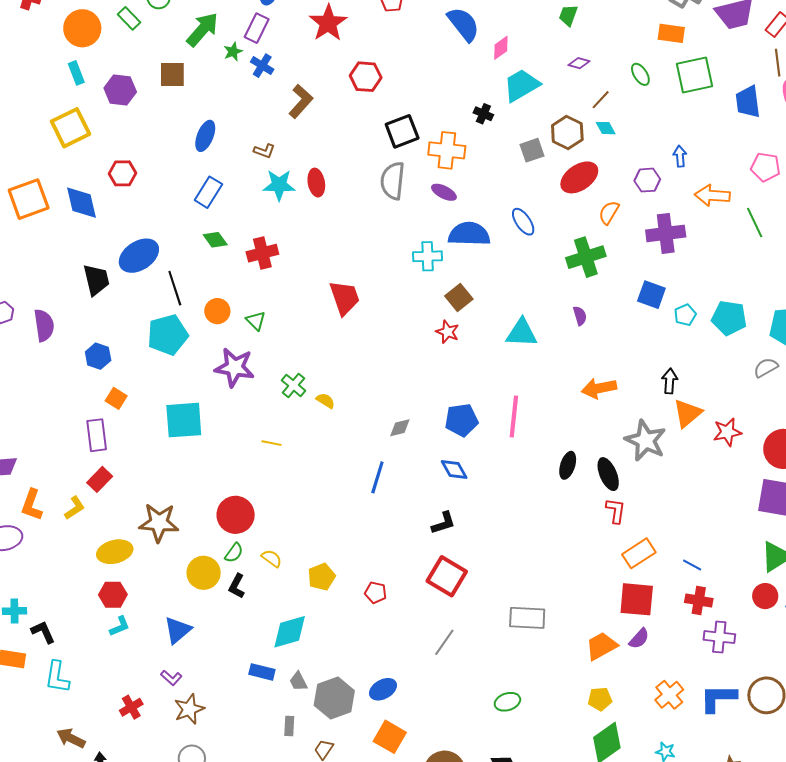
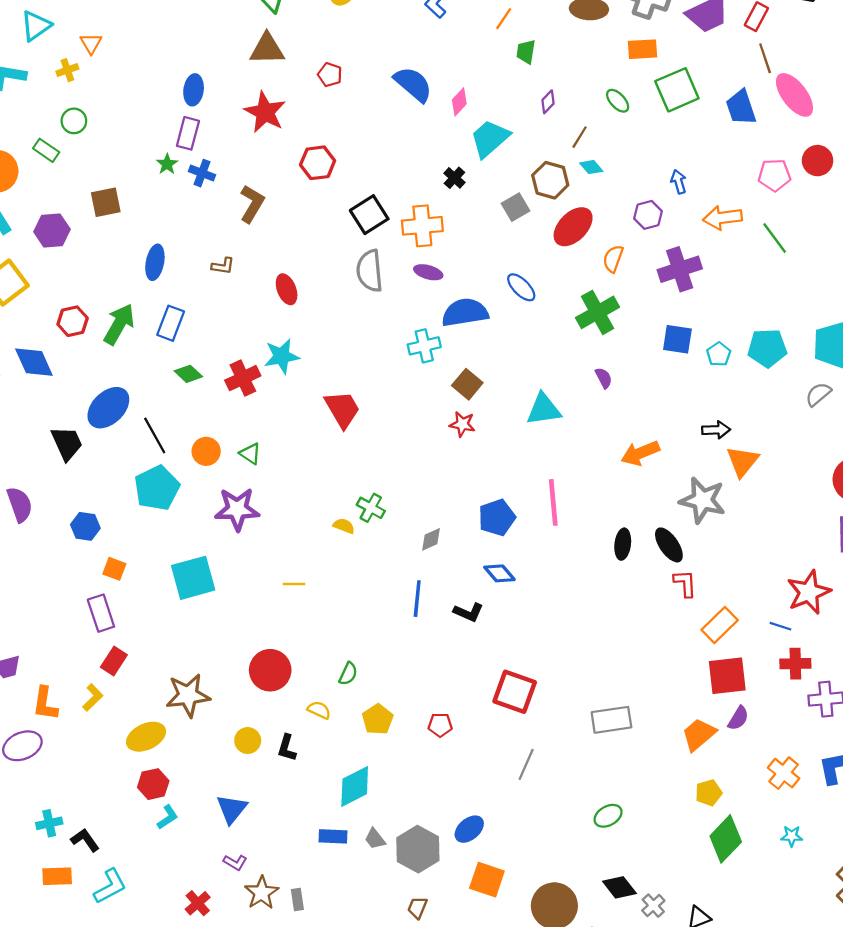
green arrow: (202, 29) -> (119, 324), moved
purple diamond: (579, 63) -> (548, 102), turned -50
black cross: (483, 114) -> (454, 178), turned 30
cyan star: (279, 185) -> (282, 356), moved
black arrow: (670, 381) -> (716, 430), turned 95
green cross: (293, 385) -> (371, 508), moved
red star: (727, 432) -> (809, 592), moved, size x1.4
black L-shape: (443, 523) -> (468, 612), moved, turned 52
green semicircle: (234, 553) -> (348, 674), moved
yellow circle: (204, 573) -> (248, 741), size x0.7
cyan L-shape: (57, 677) -> (110, 886), turned -116
gray rectangle: (289, 726) -> (297, 899), moved

